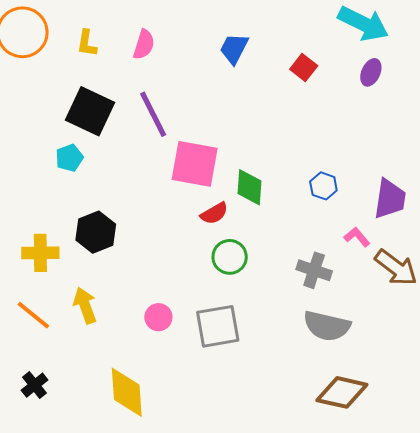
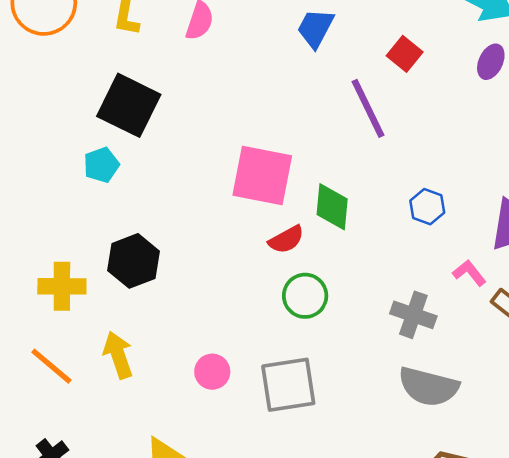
purple line: (153, 114) -> (368, 108), moved

